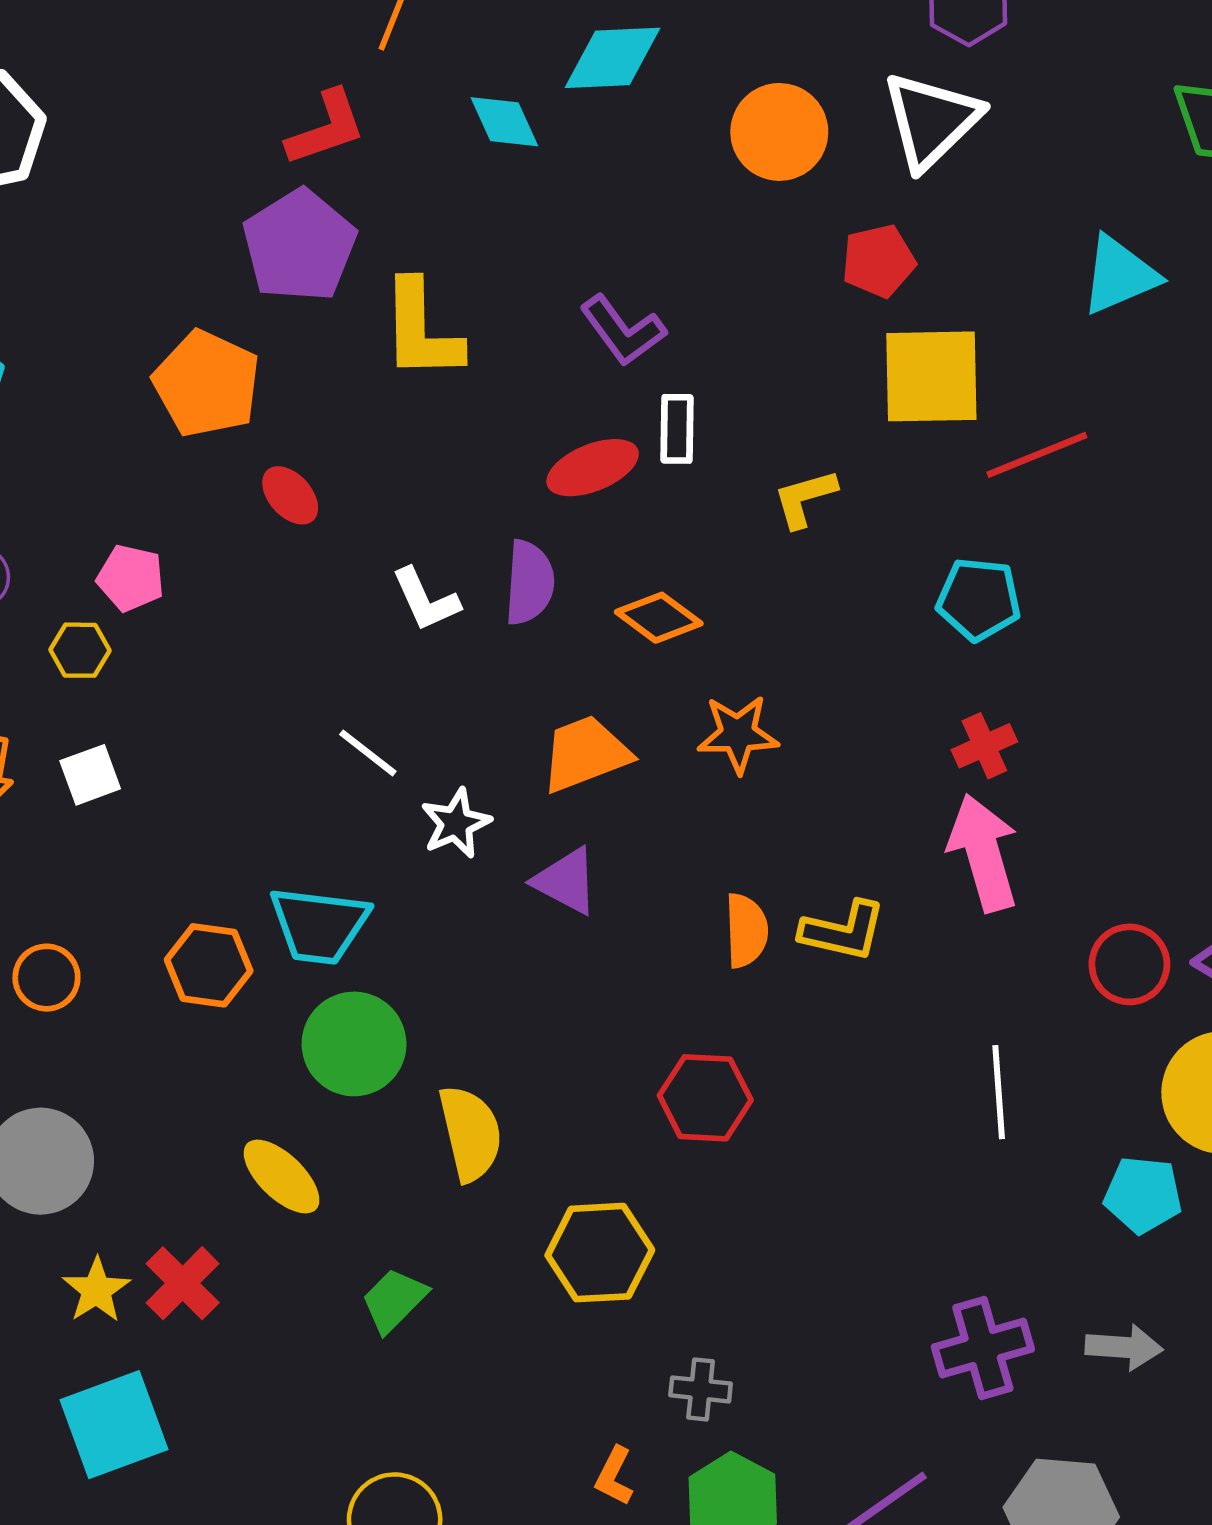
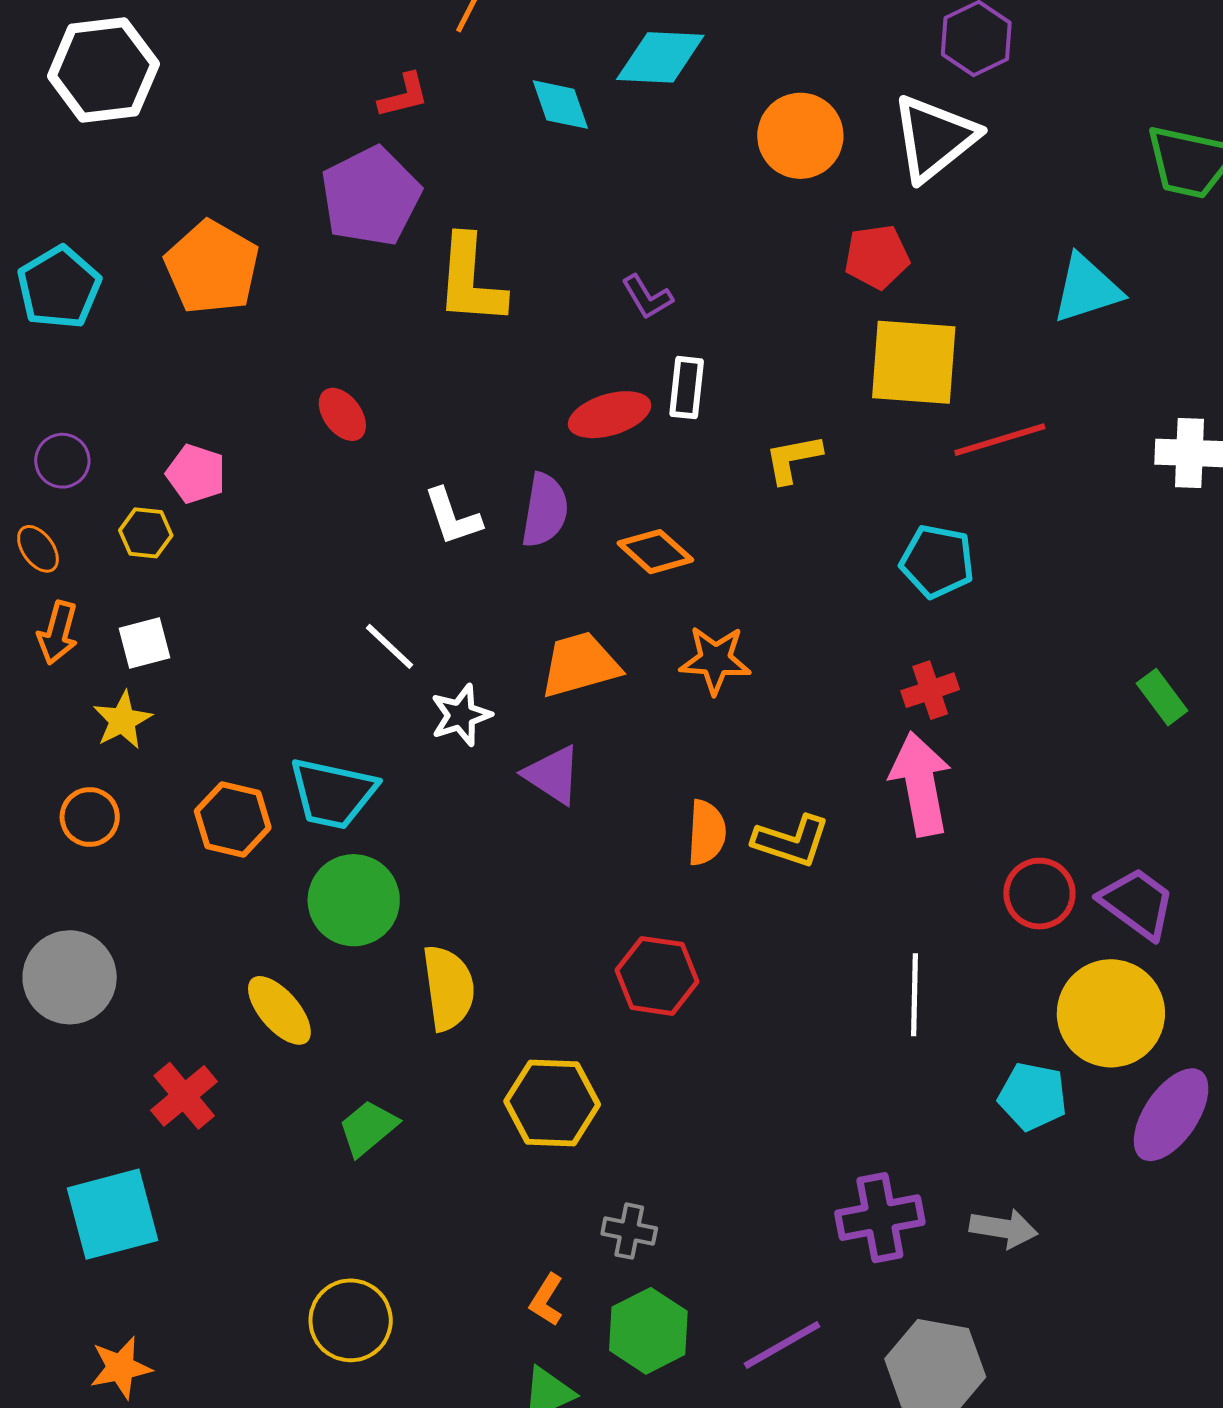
red L-shape: (326, 128) -> (404, 96), size x0.7
purple L-shape: (623, 331) -> (647, 297), size x0.7
orange pentagon: (207, 384) -> (212, 267), moved
yellow star: (96, 1290) -> (122, 720), moved

